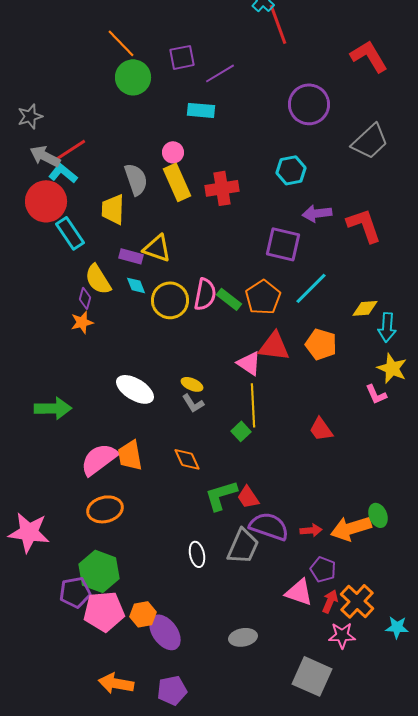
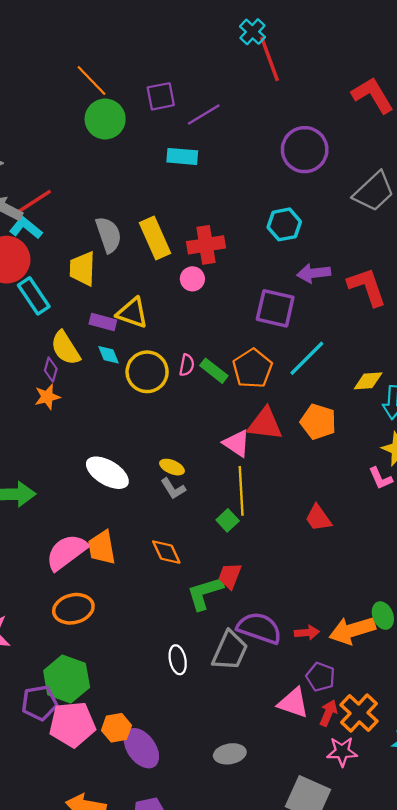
pink circle: (173, 152) -> (192, 279), moved
pink semicircle: (205, 294) -> (187, 365), size x0.6
red trapezoid: (248, 497) -> (230, 576), moved, turned 55

